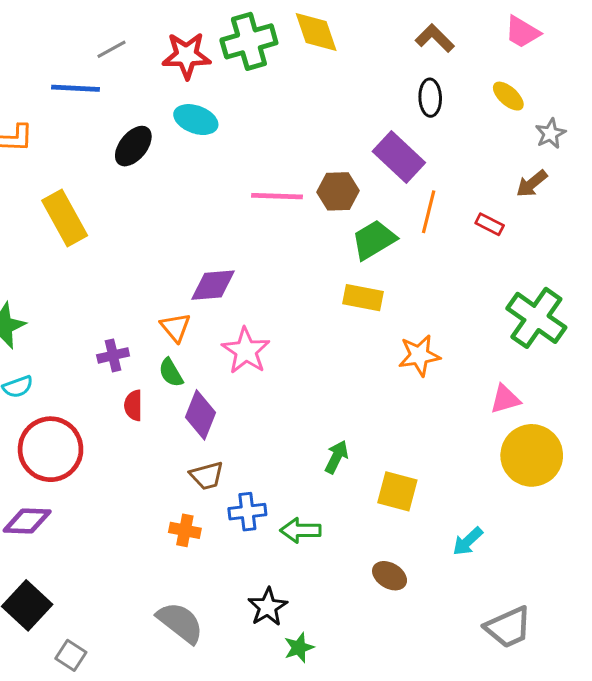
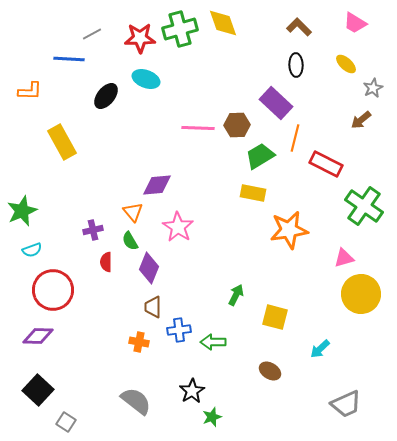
red rectangle: (490, 224) -> (326, 164), moved, size x1.8
orange star: (419, 355) -> (289, 230), size x1.4
brown trapezoid: (207, 476) -> (153, 307), turned 105

